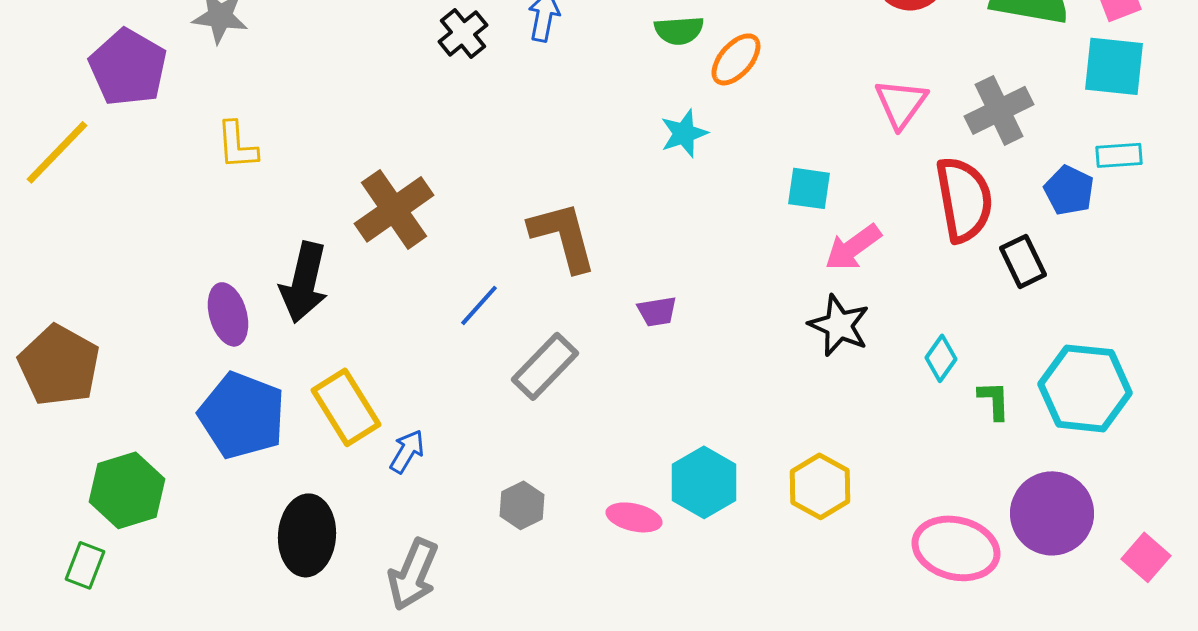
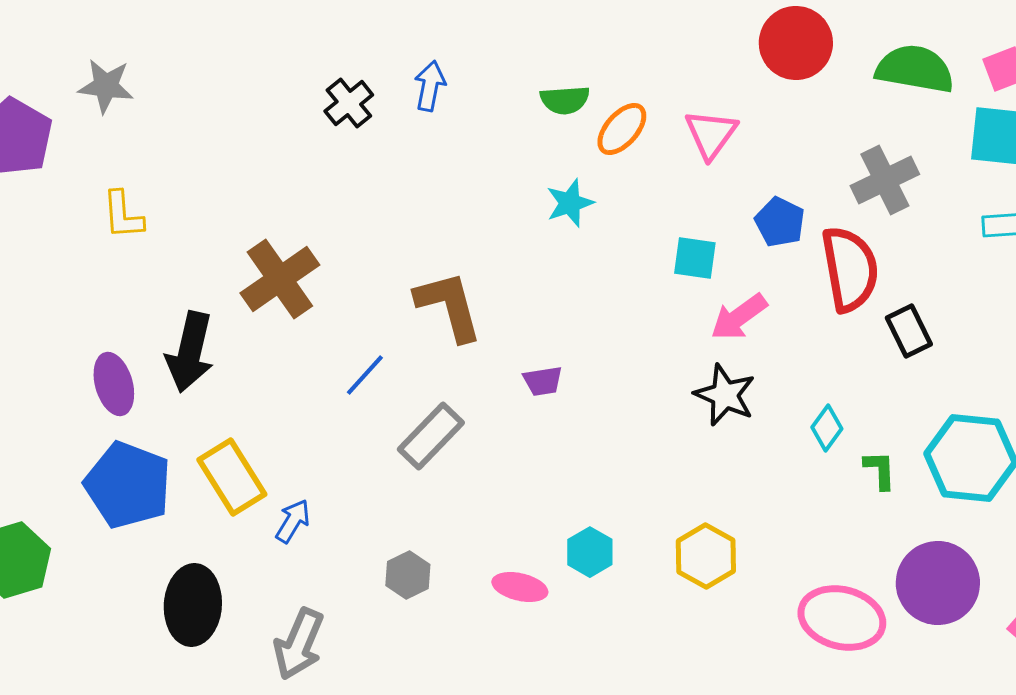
pink triangle: (901, 103) -> (711, 134), moved
blue pentagon: (1069, 190) -> (780, 222), moved
cyan hexagon: (704, 482) -> (590, 552), size x0.7

